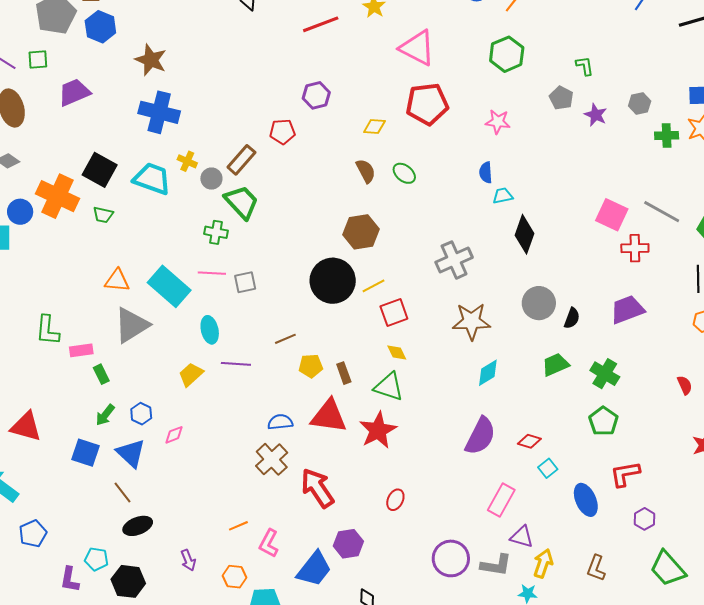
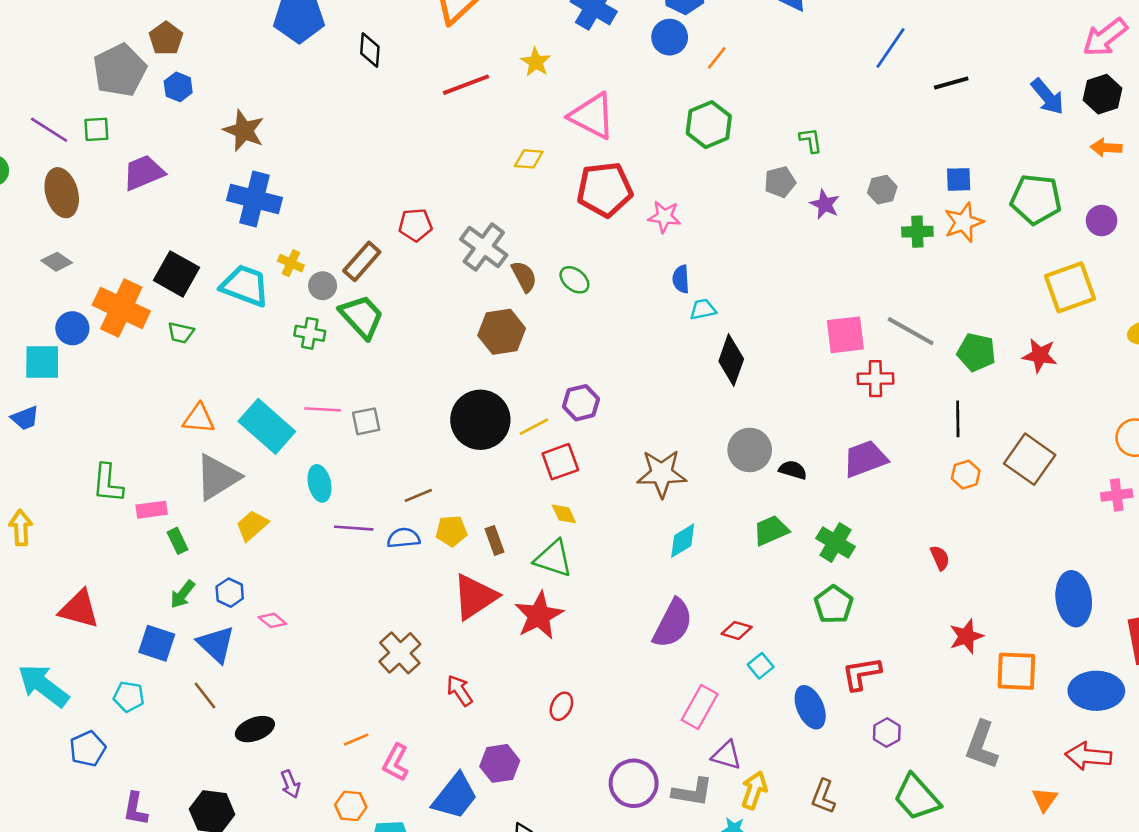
blue hexagon: (100, 27) -> (178, 87), size x0.7
purple hexagon: (316, 95) -> (581, 403), moved
gray pentagon: (561, 98) -> (780, 182), turned 30
pink star: (498, 122) -> (664, 217), moved
yellow diamond: (374, 127) -> (529, 159), moved
pink square: (612, 215) -> (845, 335), turned -32
green cross: (216, 232) -> (310, 333), moved
brown hexagon: (361, 232) -> (502, 332), moved
gray cross: (454, 260) -> (484, 247), moved, turned -30
black semicircle: (572, 318) -> (793, 470), turned -95
yellow trapezoid: (191, 374) -> (252, 526), moved
red triangle: (329, 416) -> (475, 597), turned -42
blue semicircle: (280, 422) -> (404, 538), moved
pink diamond: (174, 435) -> (272, 620), turned 60
red arrow: (317, 488) -> (460, 691), size x0.6
black ellipse: (138, 526) -> (255, 729), moved
cyan pentagon: (96, 559) -> (129, 697), moved

